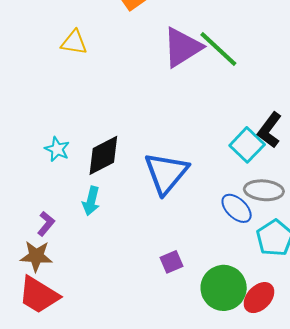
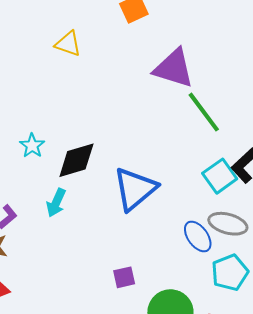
purple triangle: (182, 47) -> (174, 68), turned 39
green line: (218, 49) -> (204, 112), moved

